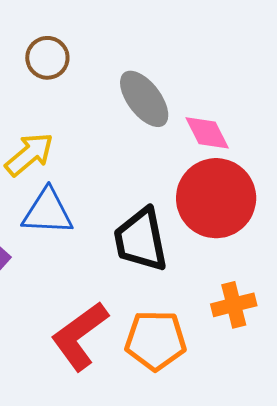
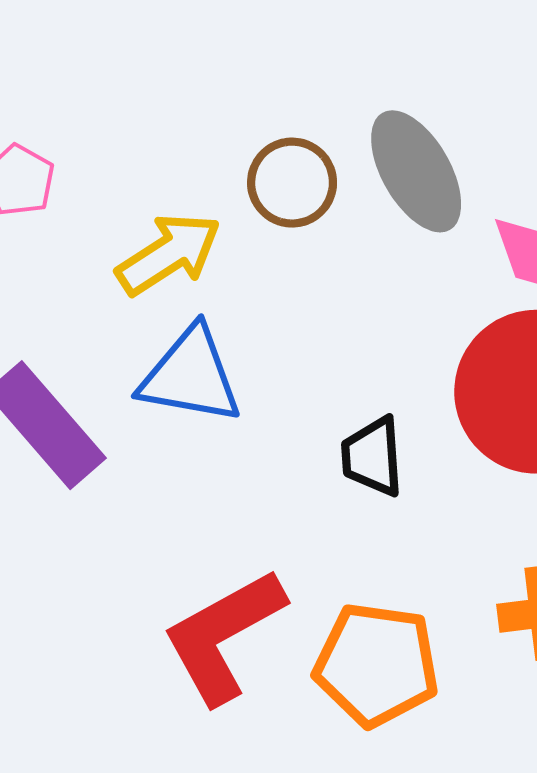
brown circle: (47, 58) -> (292, 183), moved
black trapezoid: (141, 240) -> (373, 457), size x0.6

